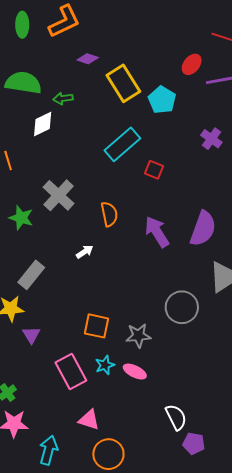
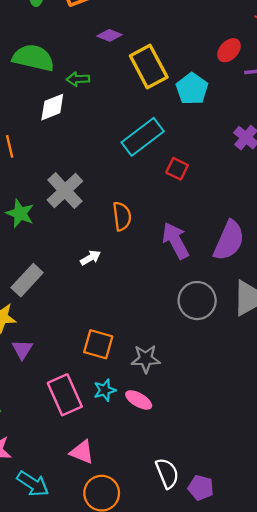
gray circle: (182, 307) -> (197, 301), moved
white semicircle: (176, 417) -> (167, 473), moved
cyan arrow: (49, 450) -> (33, 484), turned 104

